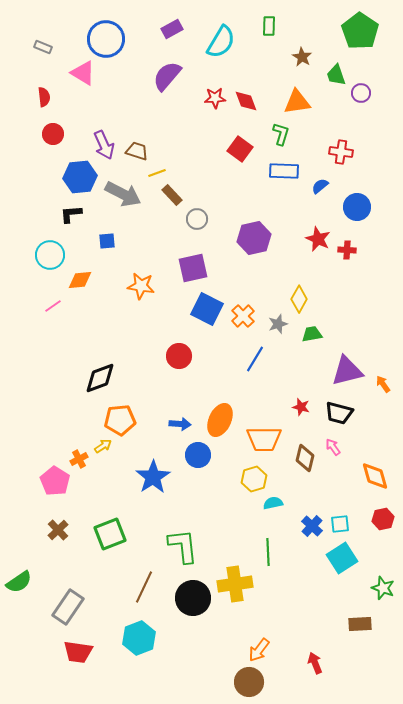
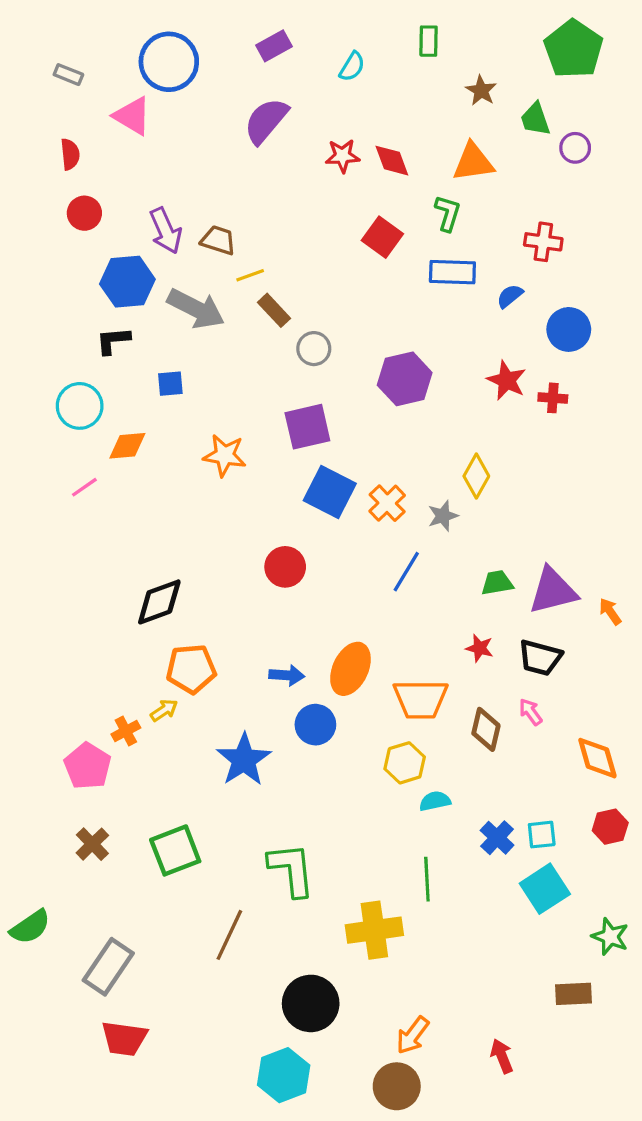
cyan semicircle: (221, 42) -> (352, 67), size x0.6
green trapezoid: (312, 334) -> (497, 583), moved
black circle: (193, 598) -> (311, 1003), moved
cyan hexagon: (139, 638) -> (284, 1075), moved

